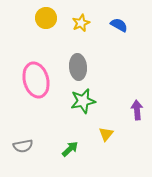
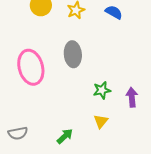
green star: (83, 101) -> (102, 90), moved, size x0.7

